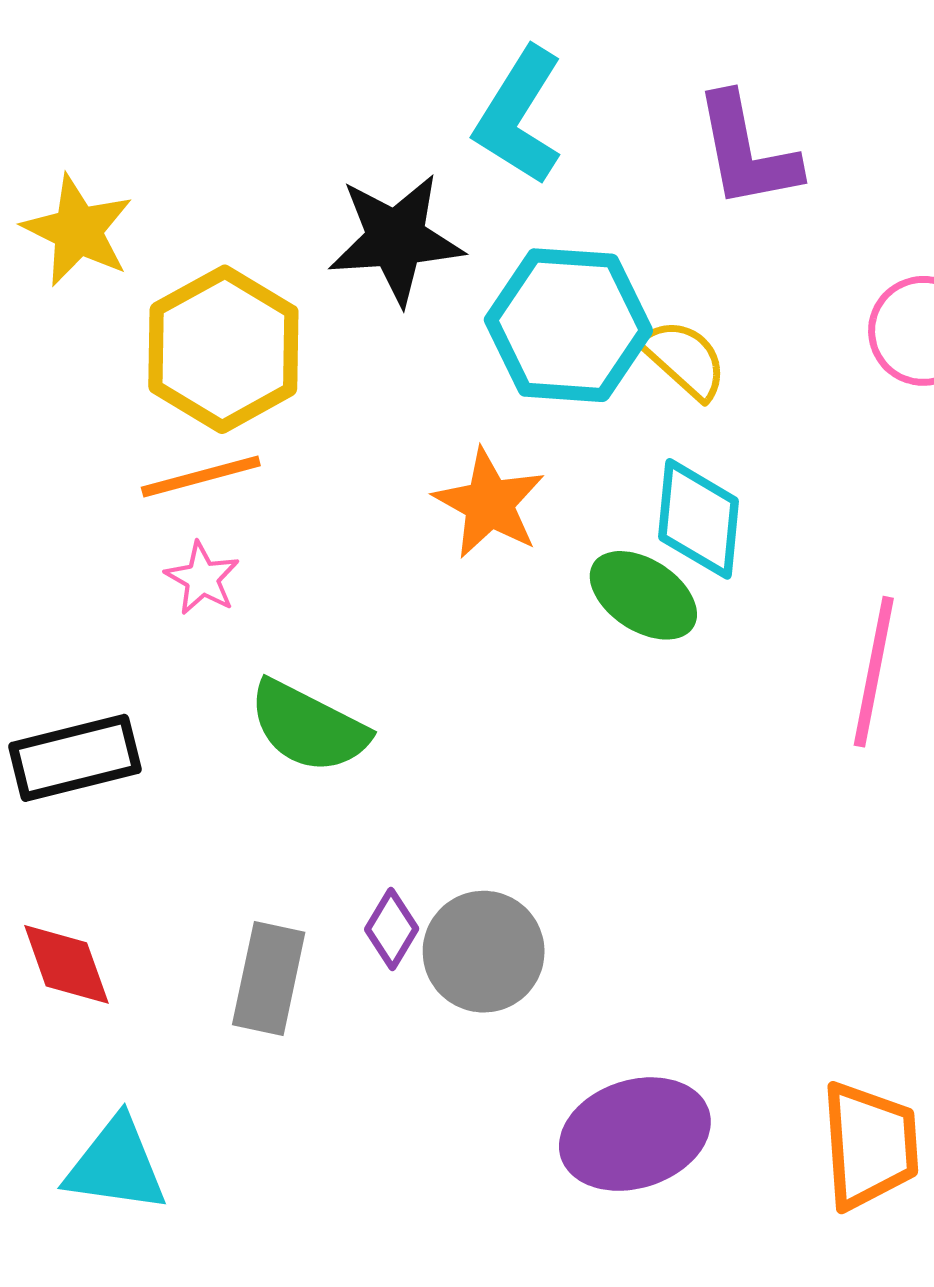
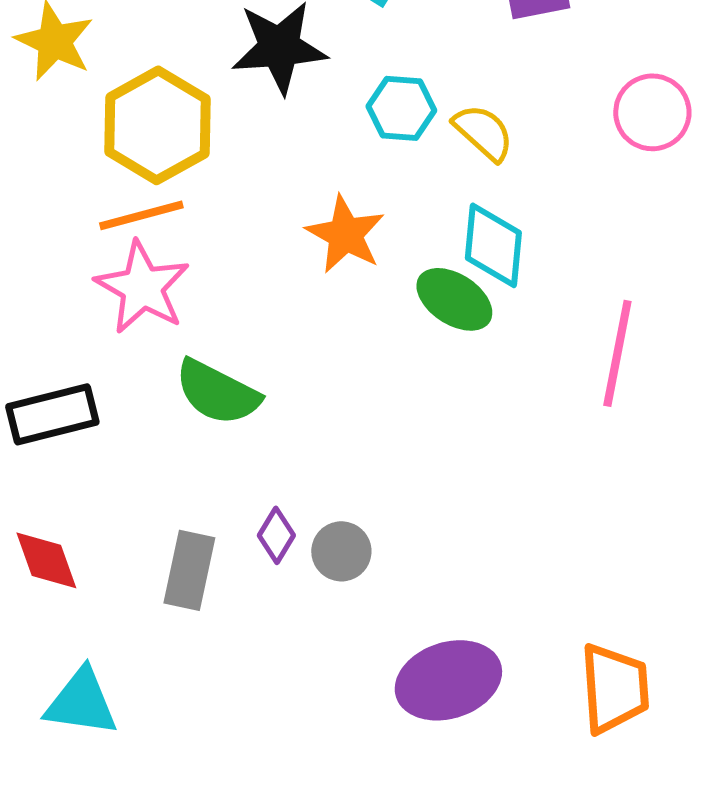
cyan hexagon: (568, 325) -> (401, 108), size x0.6
pink star: (202, 578) -> (142, 287), size x1.8
gray circle: (484, 952) -> (341, 551), size x0.7

